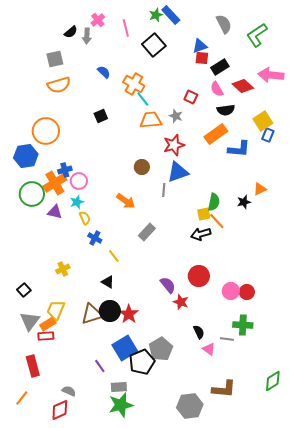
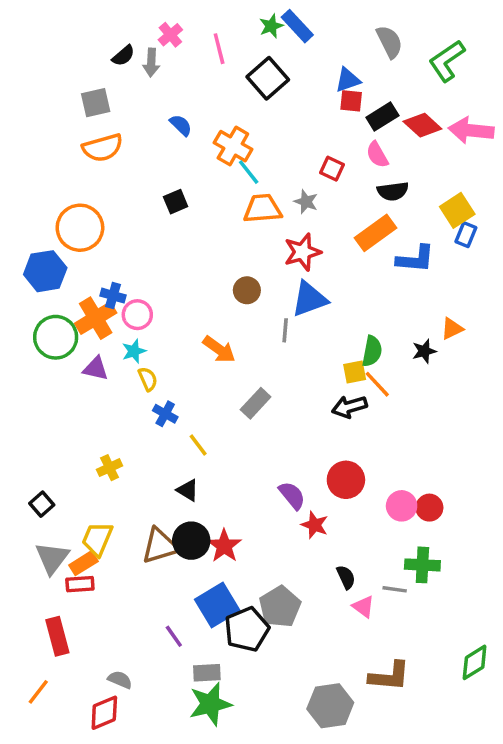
red diamond: (243, 86) -> (422, 125), moved
blue cross: (65, 170) -> (113, 296), turned 32

